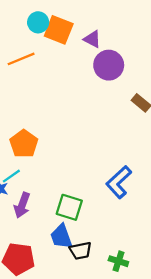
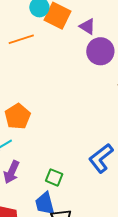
green square: (69, 207) -> (54, 177), size x0.7

